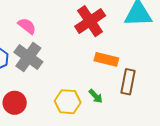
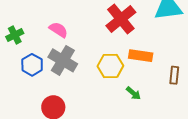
brown rectangle: (128, 82) -> (174, 75), moved, size x0.7
yellow hexagon: (68, 102) -> (110, 66), moved

